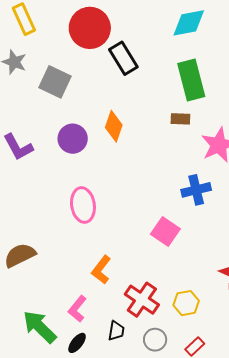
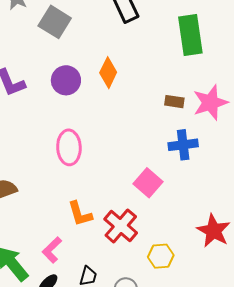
brown rectangle: (180, 119) -> (174, 102), moved
orange L-shape: (101, 270) -> (80, 214), turned -60
red cross: (142, 300) -> (121, 226), moved

